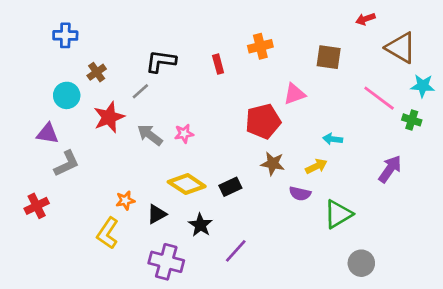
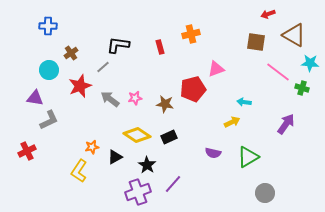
brown square: (329, 57) -> (256, 42), moved
brown star: (273, 164) -> (165, 104), moved
purple semicircle: (300, 194) -> (213, 153), moved
purple cross: (166, 262) -> (138, 192), moved, turned -35

